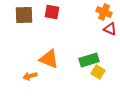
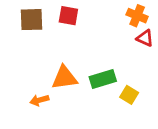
orange triangle: (49, 59) -> (64, 78), turned -30
green rectangle: (89, 60) -> (103, 79), moved

